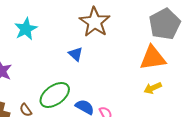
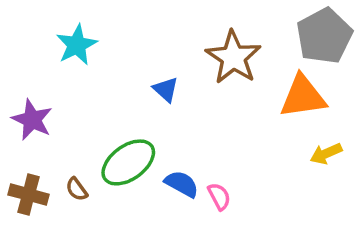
brown star: (95, 22) -> (233, 57), moved
yellow arrow: (153, 88) -> (326, 154), moved

